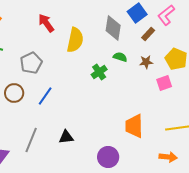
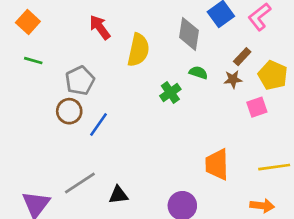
brown rectangle: (148, 34) -> (242, 57), moved
brown circle: (14, 93) -> (69, 111), moved
black triangle: (66, 137) -> (118, 195), moved
gray line: (31, 140) -> (80, 183), turned 35

